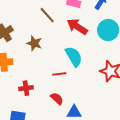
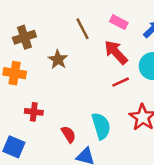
cyan semicircle: (74, 57) -> (101, 126), moved
red line: (59, 74) -> (121, 82), moved, turned -32

